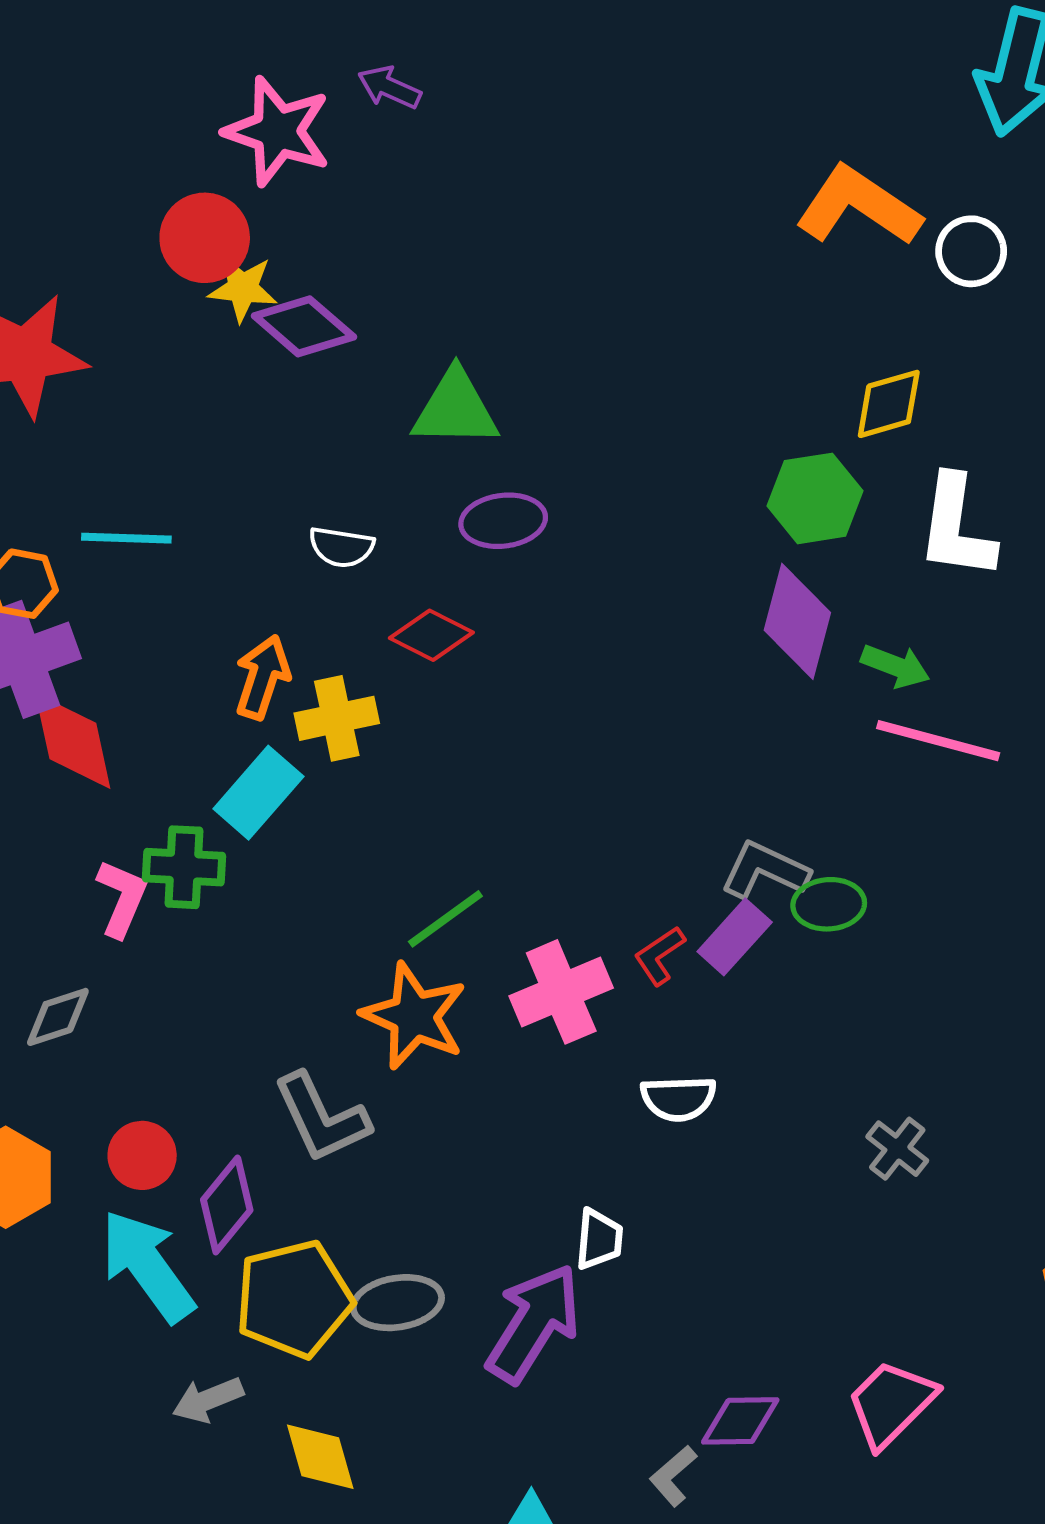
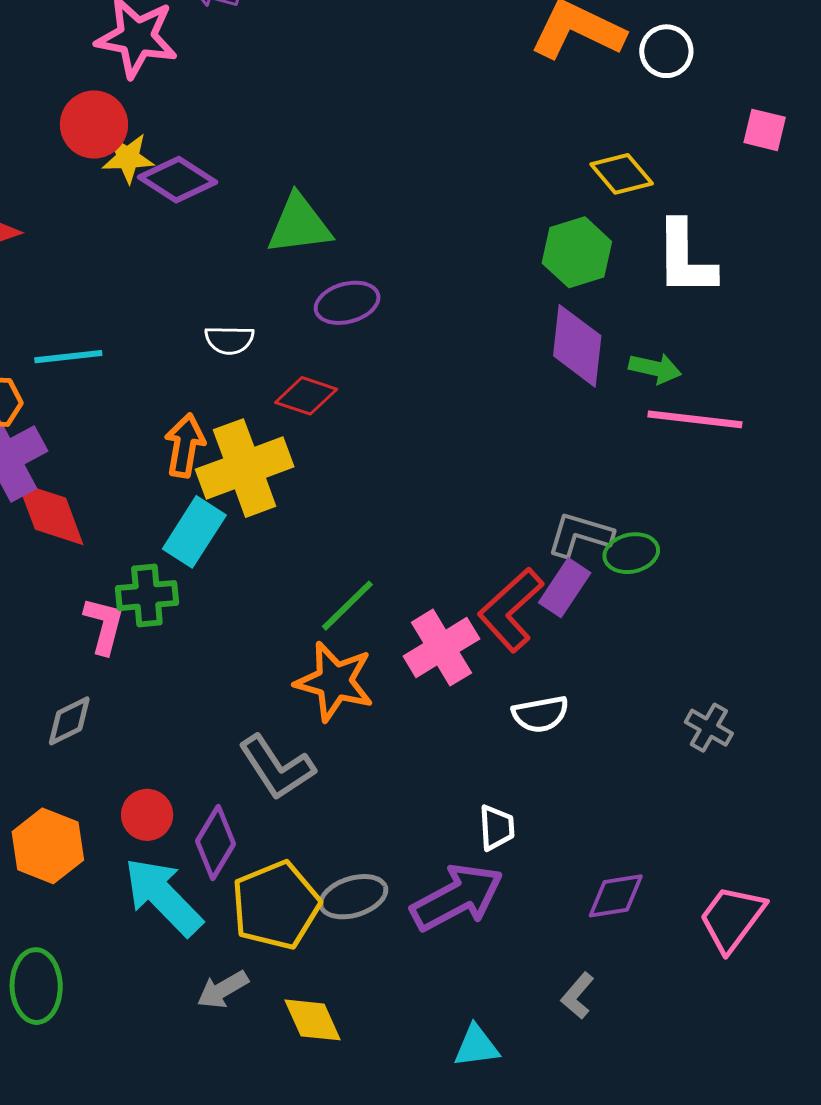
yellow diamond: (889, 404) -> (622, 174), turned 74
yellow cross: (337, 718) -> (245, 468), size x1.5
red L-shape: (659, 956) -> (511, 610), size x1.8
purple arrow: (534, 1323) -> (457, 897), turned 38
purple diamond: (740, 1421) -> (616, 896), moved

